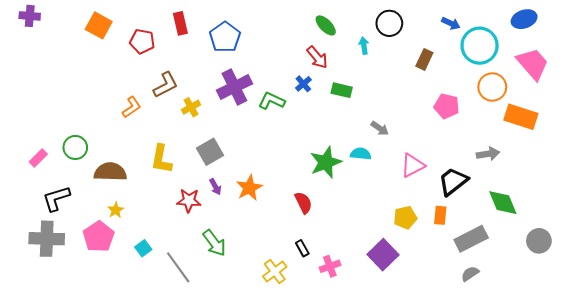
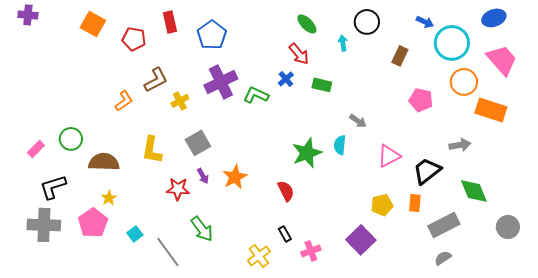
cyan semicircle: (361, 154) -> (340, 145), turned -90

